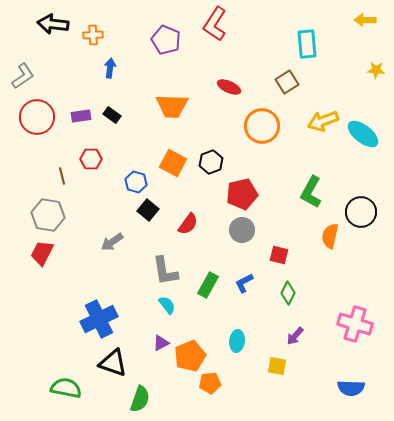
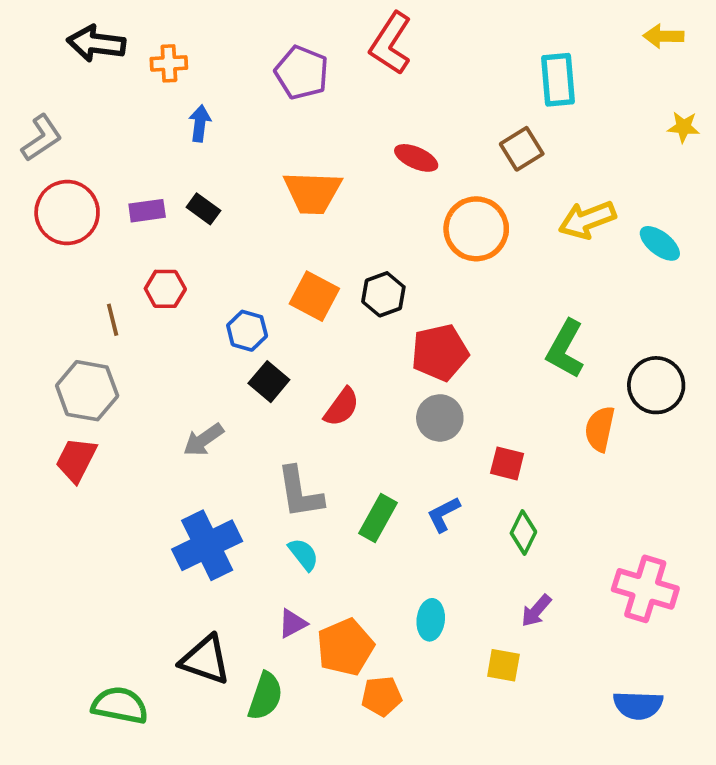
cyan ellipse: (363, 134) -> (660, 243), size x0.7
blue cross: (99, 319) -> (207, 545), moved
green semicircle: (140, 399) -> (265, 696), moved

